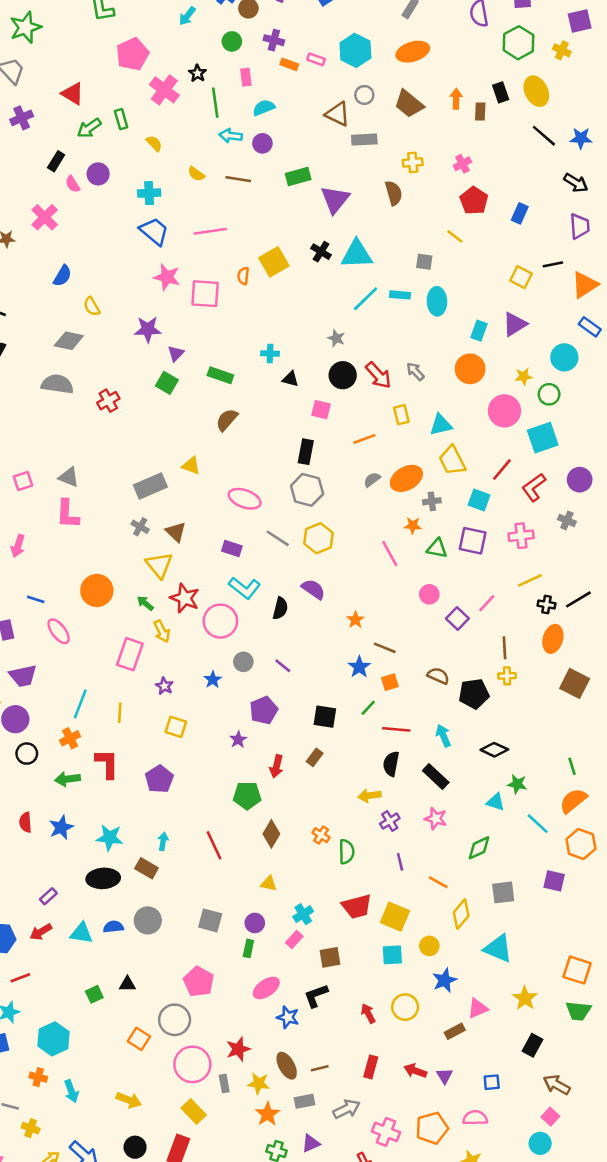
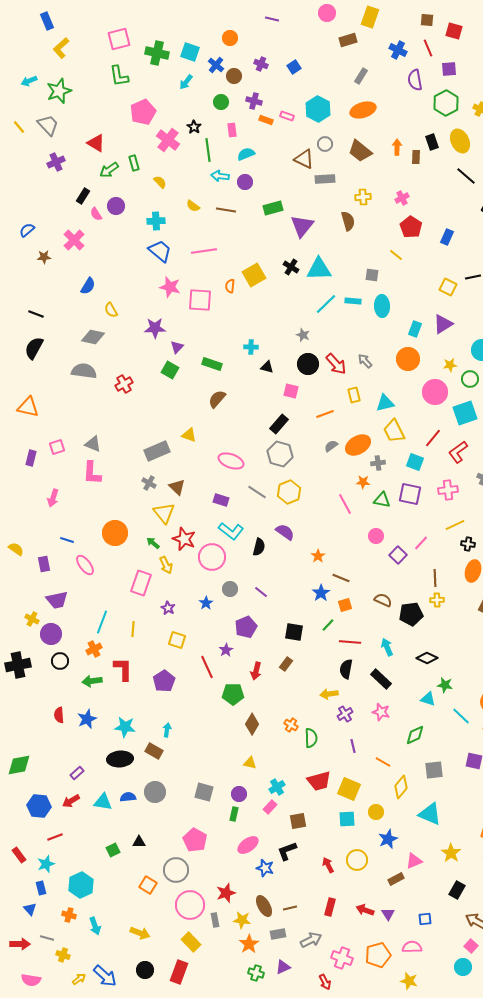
black rectangle: (306, 452) -> (279, 424), turned 30
red line: (214, 845) -> (207, 667), moved

